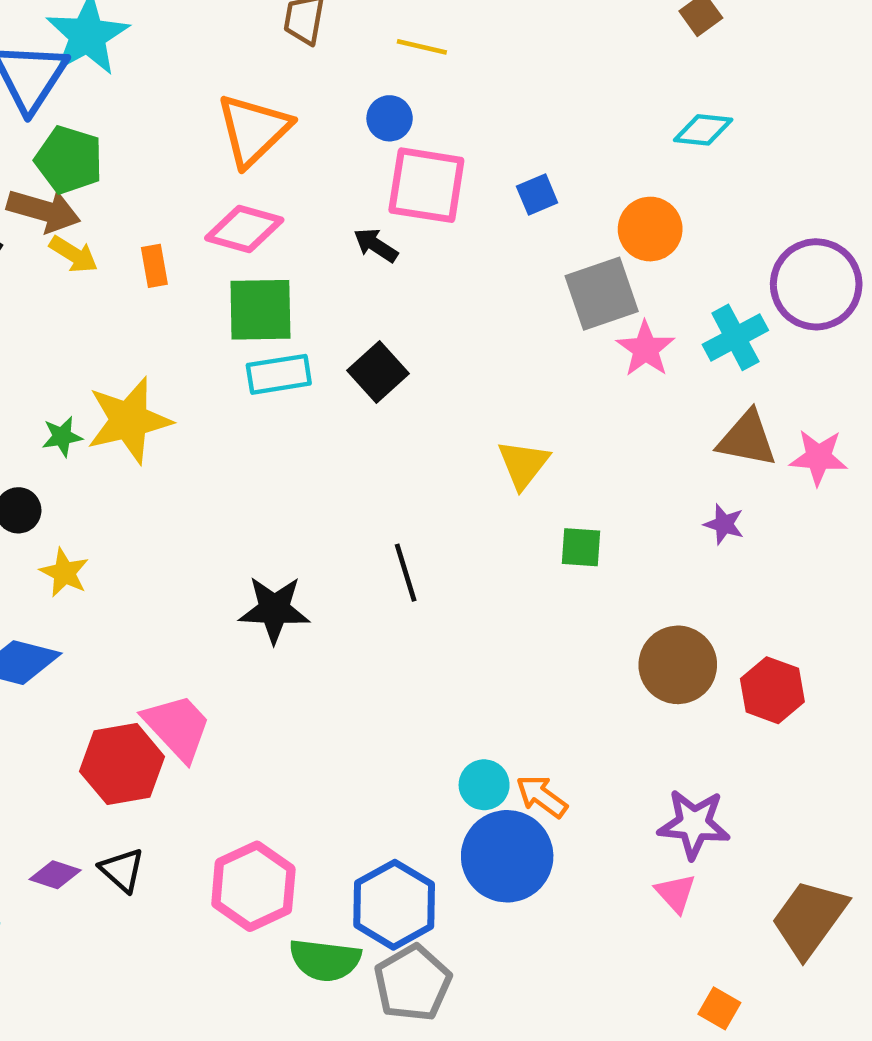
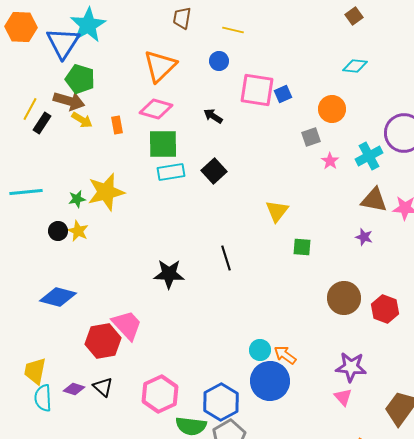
pink square: (426, 185) -> (257, 90), moved
gray square: (602, 294) -> (311, 137), size x0.6
pink star: (646, 349) -> (330, 161), size x0.7
yellow star: (64, 573) -> (78, 231), moved

